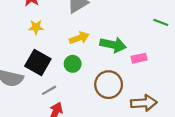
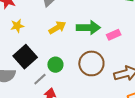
black square: (38, 62) -> (25, 57), turned 30
green circle: (73, 64) -> (55, 65), moved

